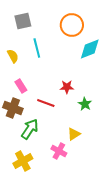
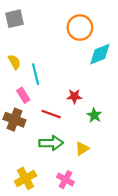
gray square: (23, 21) -> (14, 19), moved
cyan line: (37, 48) -> (36, 74), moved
green arrow: (30, 129) -> (51, 143), moved, turned 55
pink cross: (59, 151) -> (65, 180), moved

